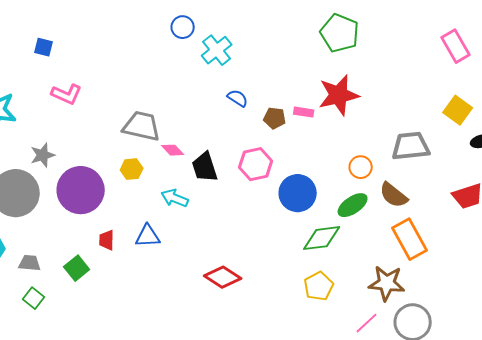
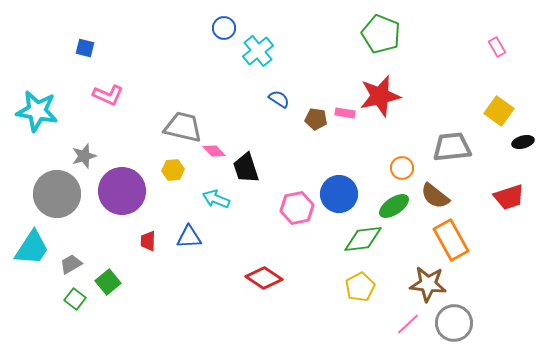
pink rectangle: (456, 46) -> (497, 47), size x0.6
pink hexagon: (256, 164) -> (297, 208), moved
gray trapezoid: (30, 263) -> (71, 264), turned -35
green square: (77, 268) -> (108, 282), moved

